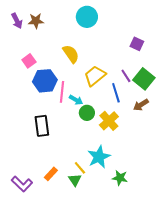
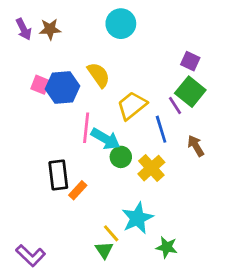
pink square: (29, 61) -> (40, 85), turned -32
green square: (144, 79) -> (190, 92), moved
blue hexagon: (45, 81) -> (62, 87), moved
cyan arrow: (76, 100) -> (106, 139), size x1.5
brown arrow: (141, 105) -> (196, 146), turned 91
orange rectangle: (51, 174) -> (78, 190), moved

